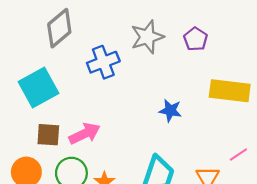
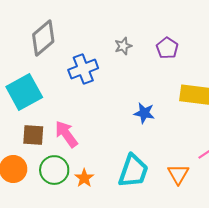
gray star: (147, 37) -> (123, 46), size x0.6
pink arrow: (85, 134) -> (66, 134), turned -100

